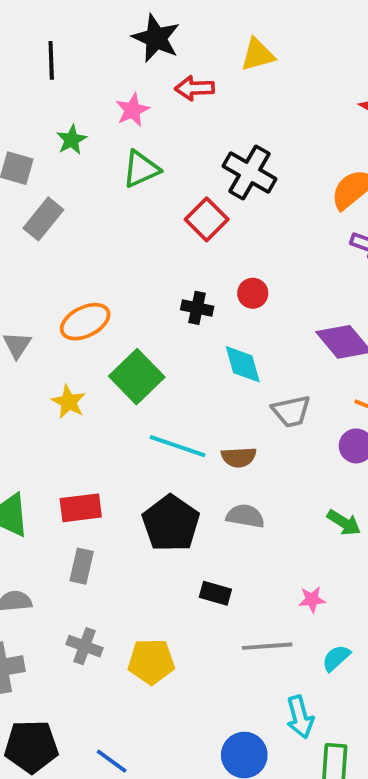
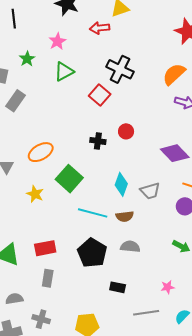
red arrow: (195, 88) -> (100, 28), moved
cyan diamond: (243, 364) -> (121, 184), moved, turned 40
gray cross: (85, 646) -> (41, 319), moved

